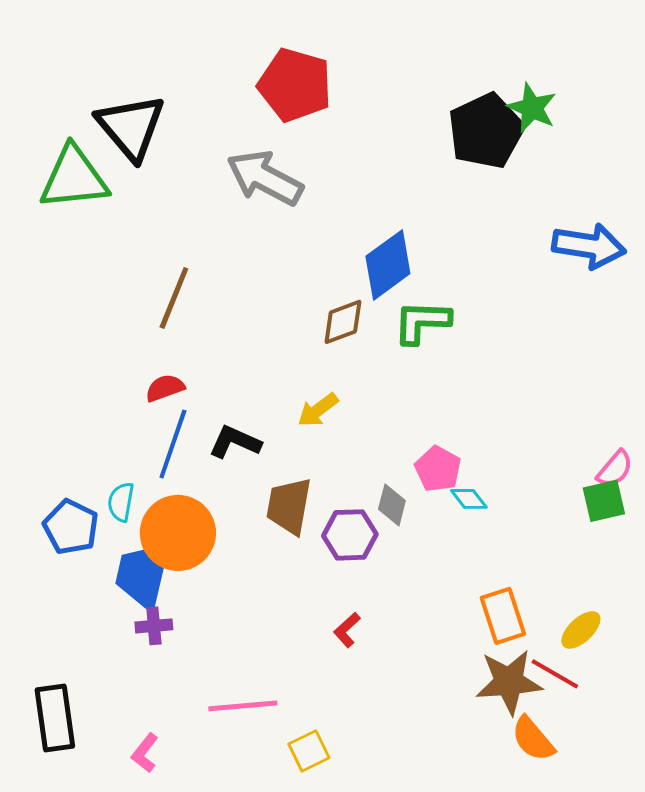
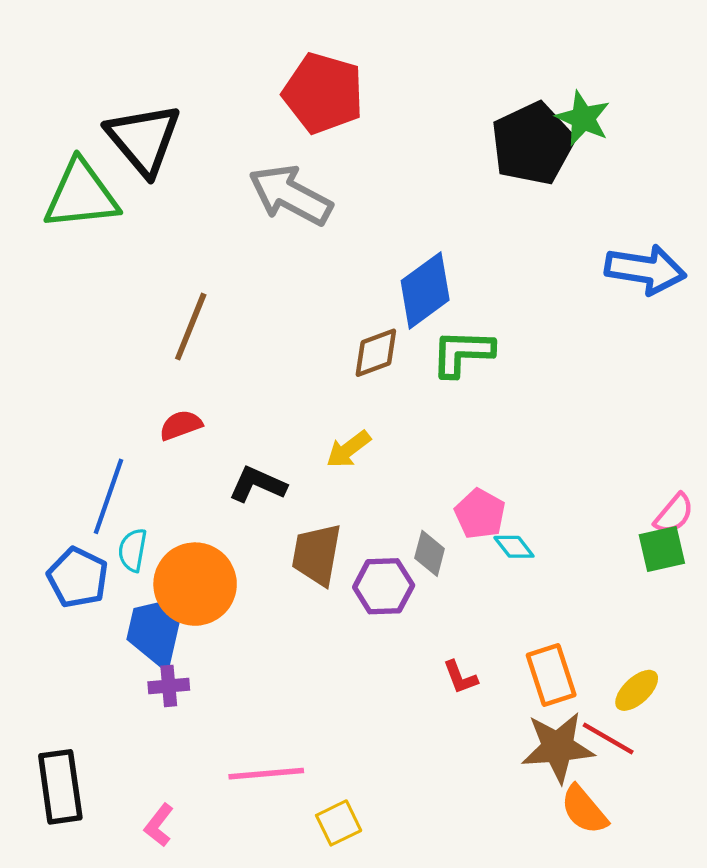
blue line: (173, 444) -> (108, 496), moved
red L-shape: (347, 630) -> (460, 677), moved, turned -69

